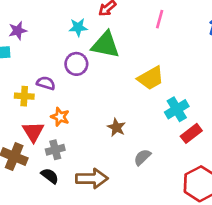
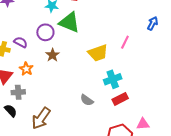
pink line: (160, 19) -> (125, 42), moved
brown star: (116, 127) -> (53, 55), moved
gray semicircle: (142, 157) -> (87, 100), moved, turned -112
brown arrow: (92, 178) -> (41, 118), turned 115

